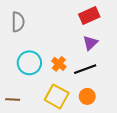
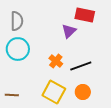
red rectangle: (89, 16) -> (85, 15), turned 36
purple triangle: (90, 43) -> (69, 31), moved
cyan circle: (29, 63) -> (18, 49), moved

